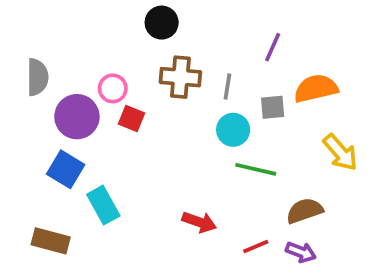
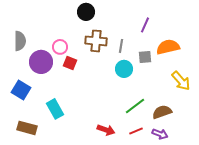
blue square: (66, 169) -> (21, 90), moved
green line: (256, 169) -> (135, 106), moved, turned -50
red arrow: (199, 222) -> (106, 130), moved

